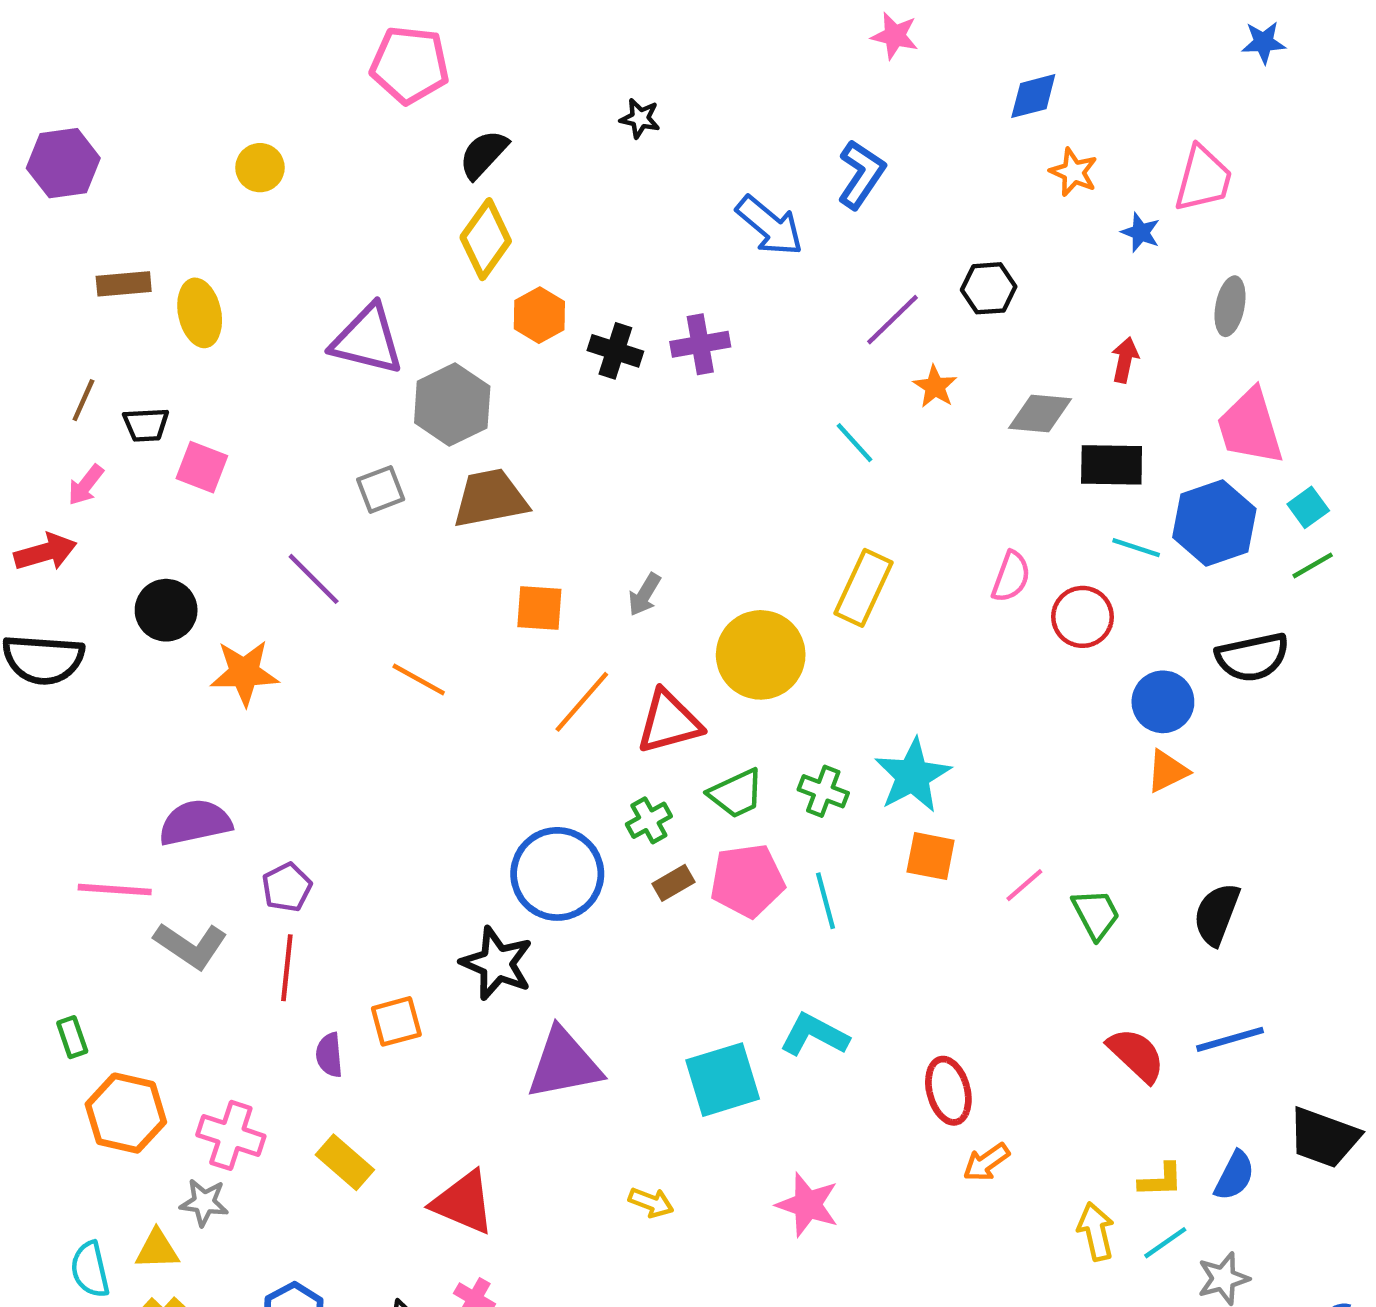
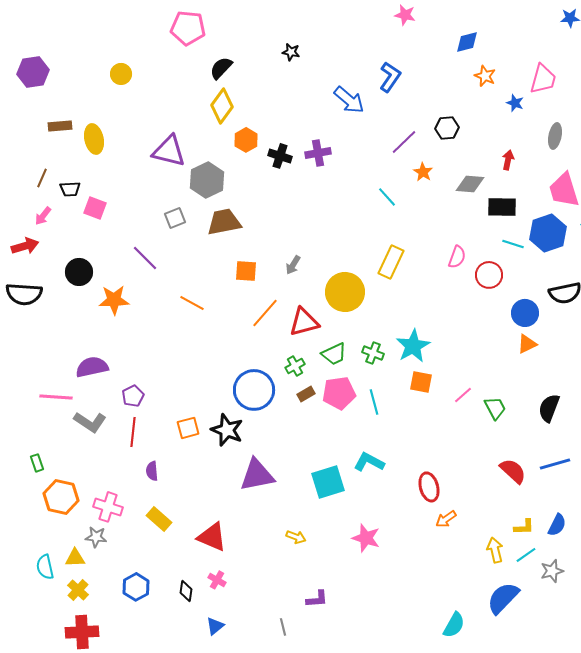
orange square: (396, 1021) -> (188, 428), moved

